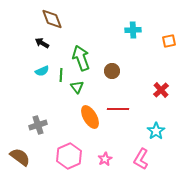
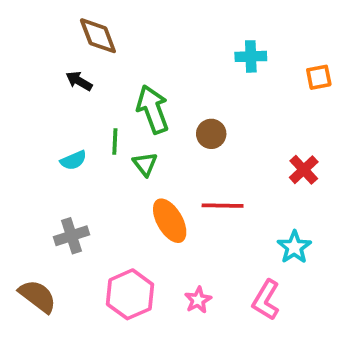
cyan semicircle: (42, 71) -> (73, 160), moved

